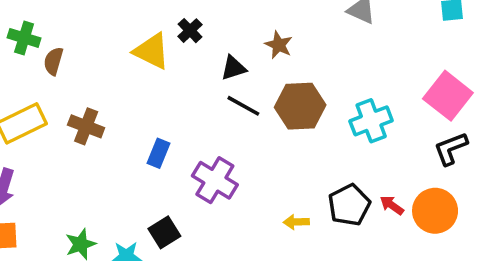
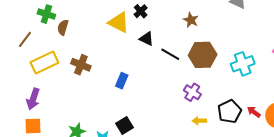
black triangle: (233, 68) -> (147, 39), moved, turned 42
purple cross: (215, 180) -> (192, 92), moved, size x0.7

